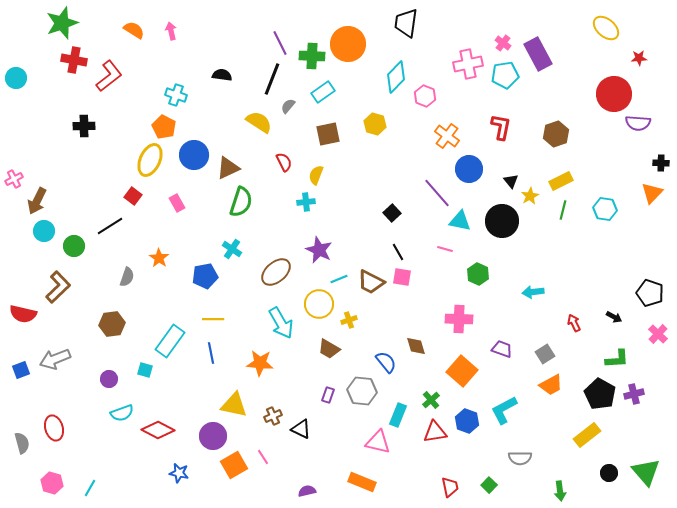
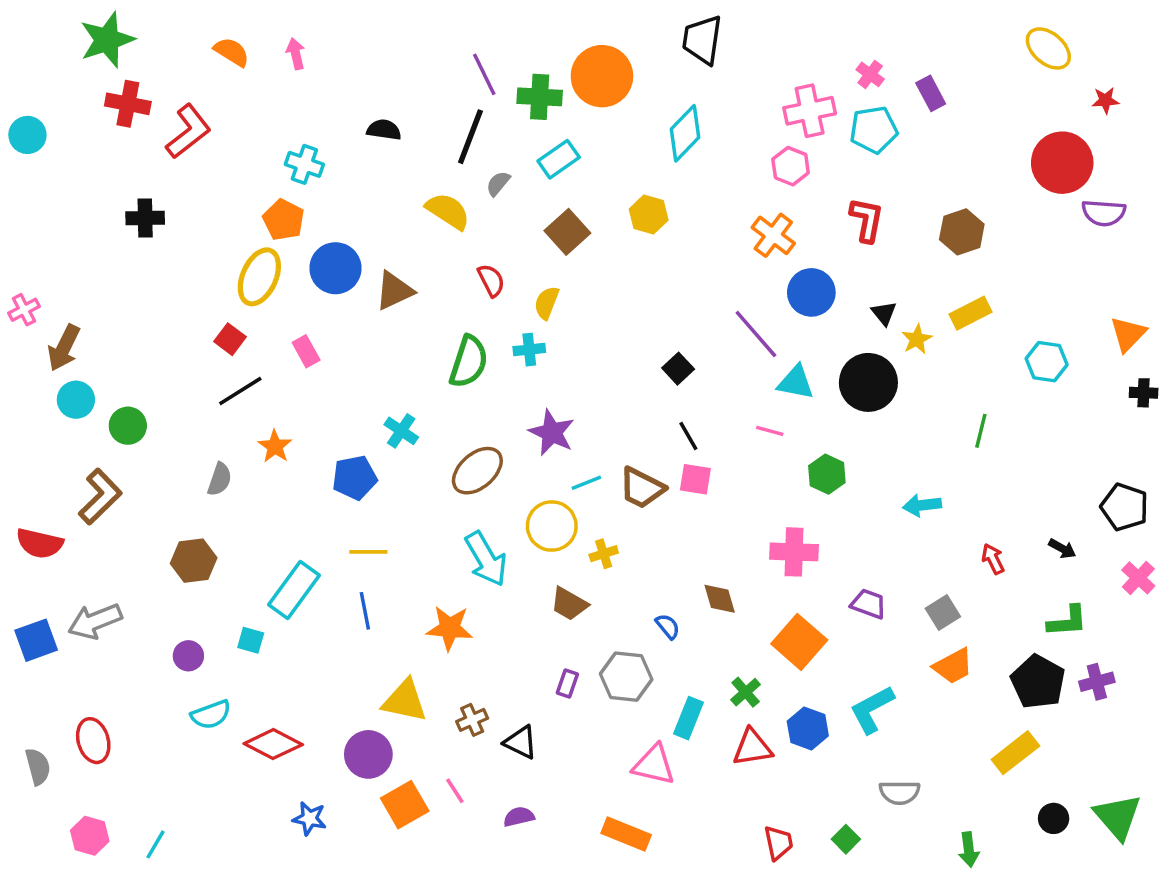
purple rectangle: (538, 54) -> (931, 93), size x0.6
pink hexagon: (425, 96) -> (791, 166), moved
brown square: (328, 134) -> (567, 232), turned -30
black cross: (661, 163) -> (1144, 393), moved
green semicircle: (241, 202) -> (469, 362), moved
green line: (563, 210) -> (981, 431), moved
black line: (110, 226) -> (240, 391), moved
blue semicircle: (386, 362) -> (668, 626), size x0.7
blue square: (21, 370) -> (36, 640), size x1.4
purple semicircle: (307, 491) -> (519, 817), moved

